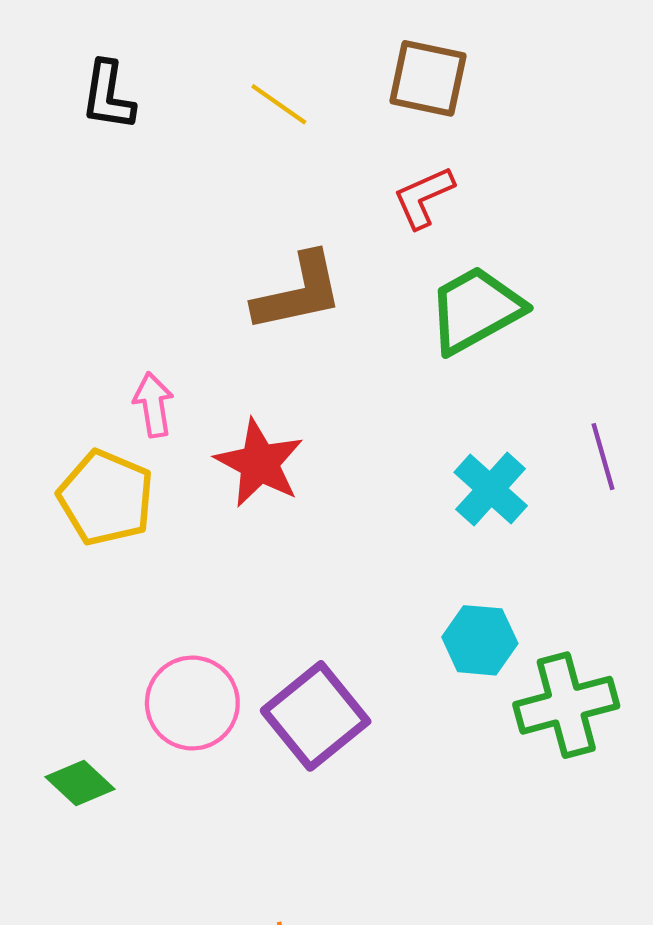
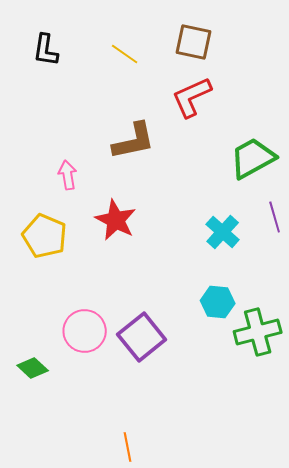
red L-shape: (424, 197) -> (192, 97), size x1.4
green trapezoid: (475, 310) -> (253, 158), moved
pink arrow: (153, 405) -> (68, 175), moved

